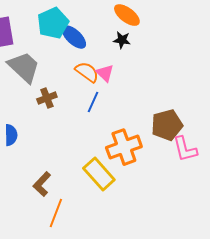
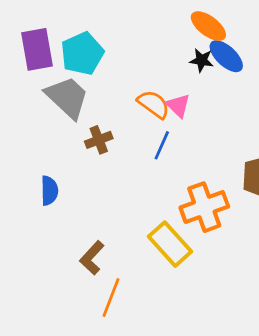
cyan pentagon: (53, 23) -> (82, 53), moved
blue ellipse: (74, 37) -> (226, 56), moved

